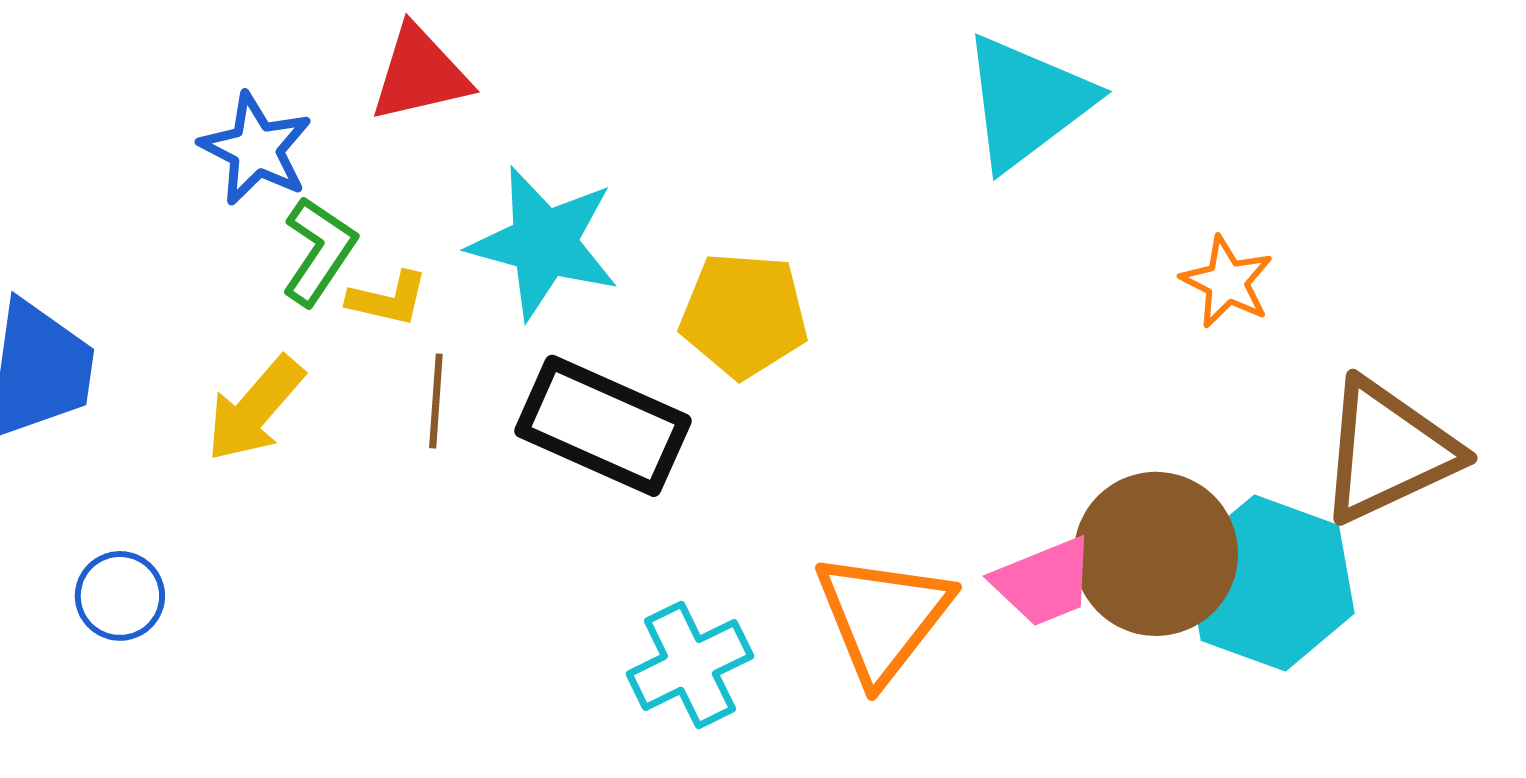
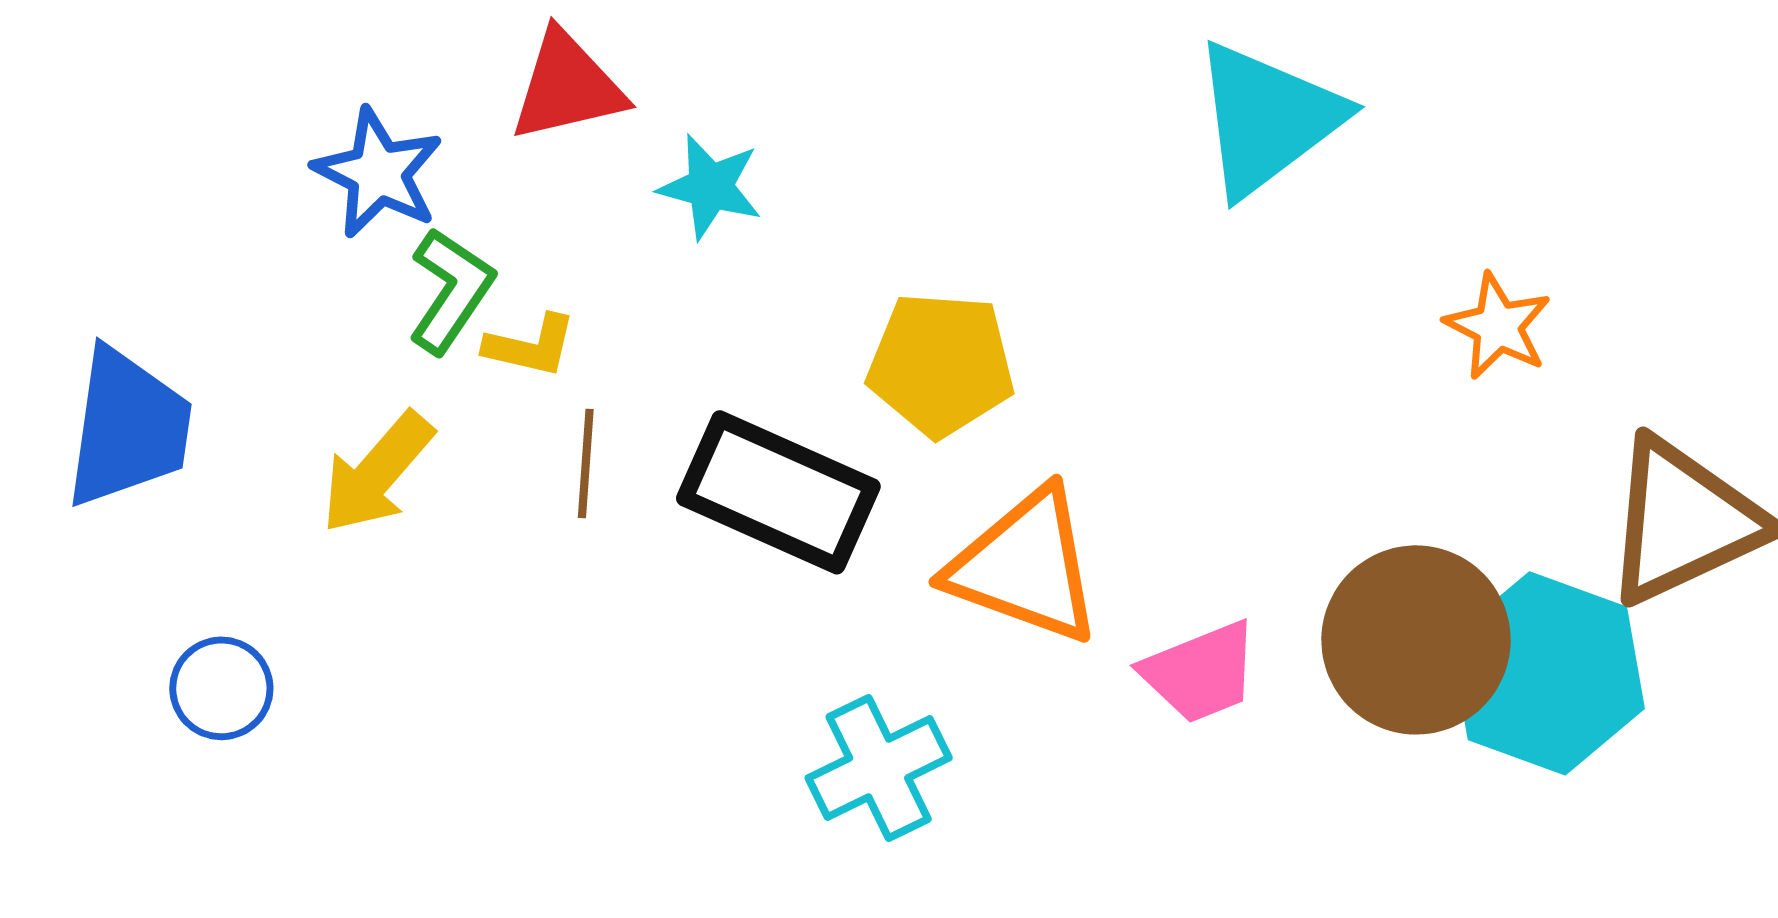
cyan star: (544, 243) -> (710, 187), moved, size x0.6
pink trapezoid: (1044, 582) -> (1200, 672), moved
orange triangle: (883, 617) -> (1025, 566), moved, turned -48

